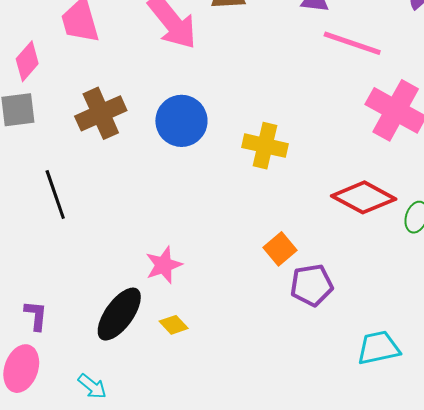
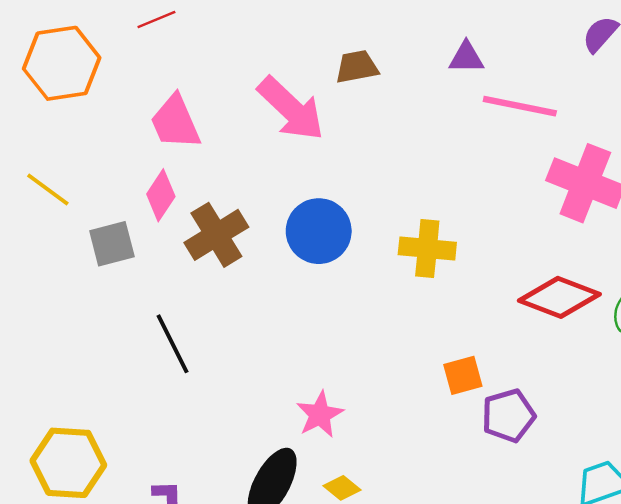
pink diamond: (27, 61) -> (161, 195), moved
orange square: (280, 249) -> (463, 375), turned 32

